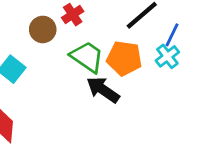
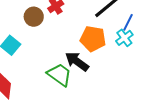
green trapezoid: (87, 57) -> (59, 75), moved

